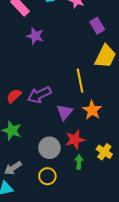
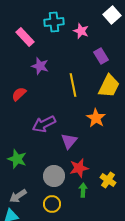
yellow line: (80, 81) -> (73, 85), moved
red semicircle: (14, 96) -> (19, 94), moved
orange star: (92, 110) -> (96, 118), moved

